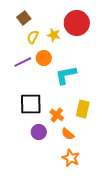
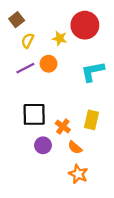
brown square: (24, 18) -> (17, 20), moved
yellow semicircle: (33, 37) -> (28, 41), moved
cyan L-shape: (66, 75) -> (93, 71), moved

